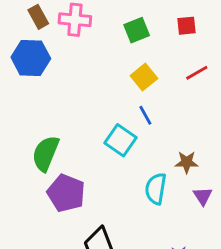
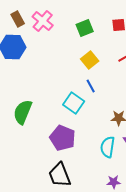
pink cross: (75, 20) -> (43, 21), turned 35
cyan semicircle: (156, 189) -> (108, 147), moved
purple pentagon: (66, 193) -> (63, 138), moved

